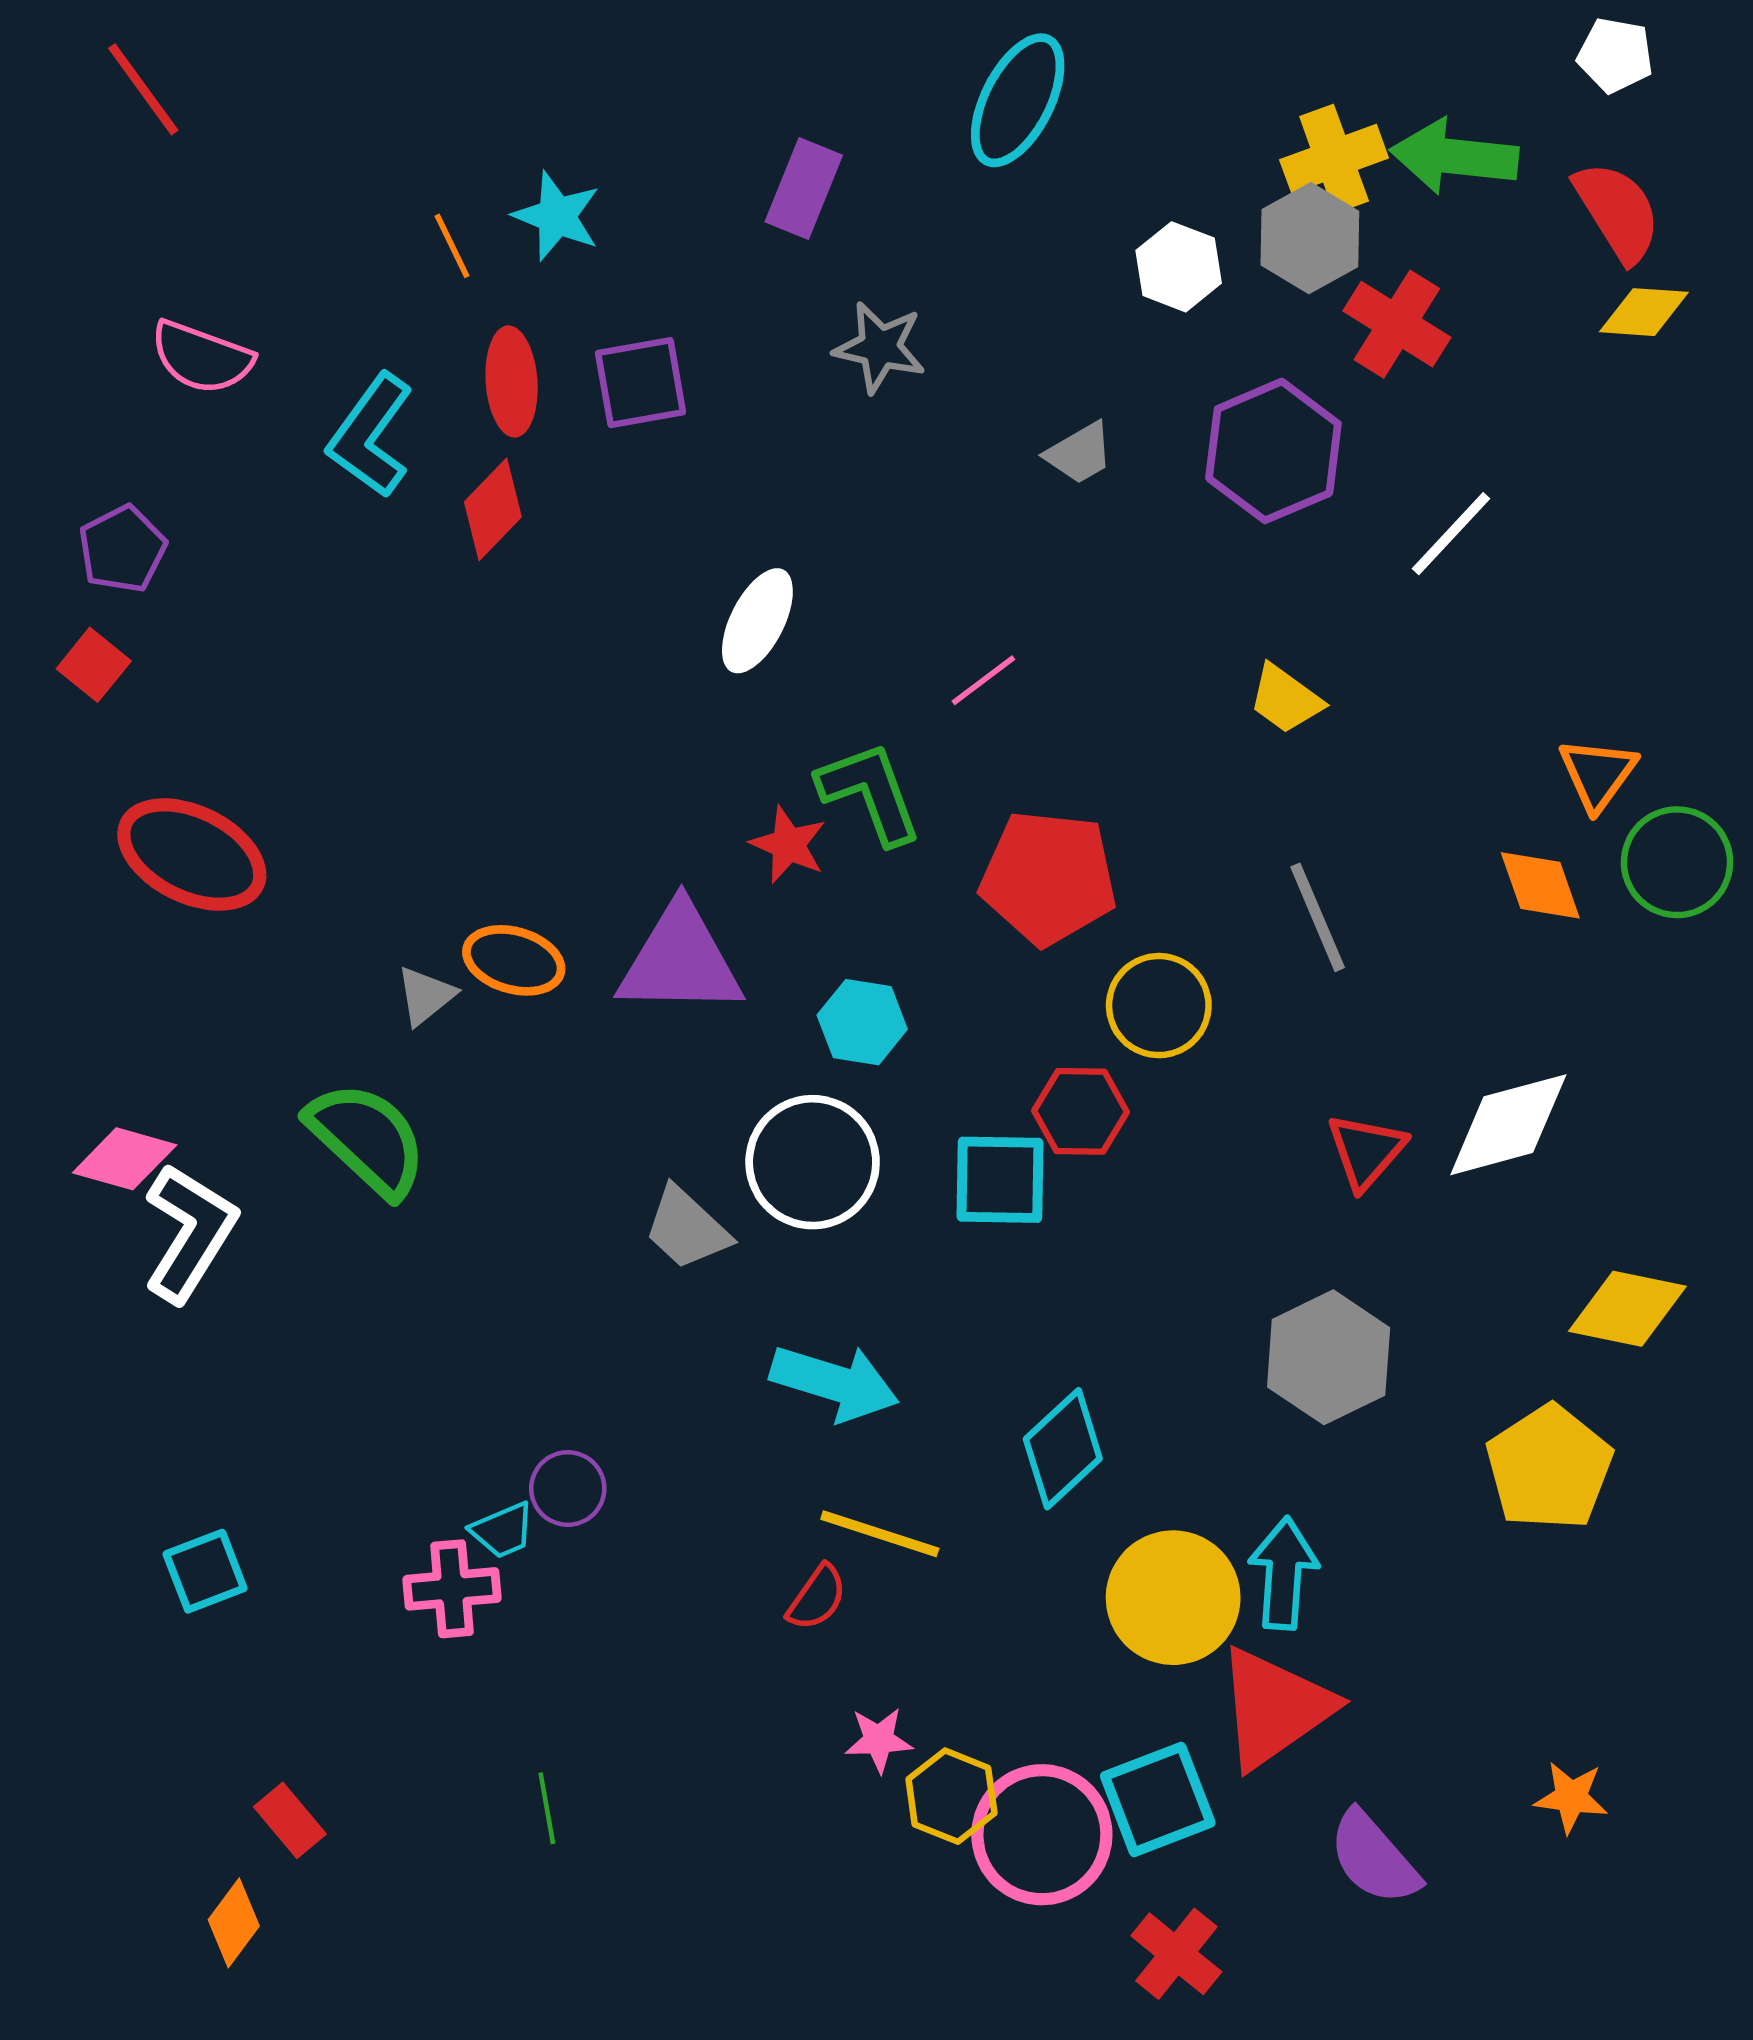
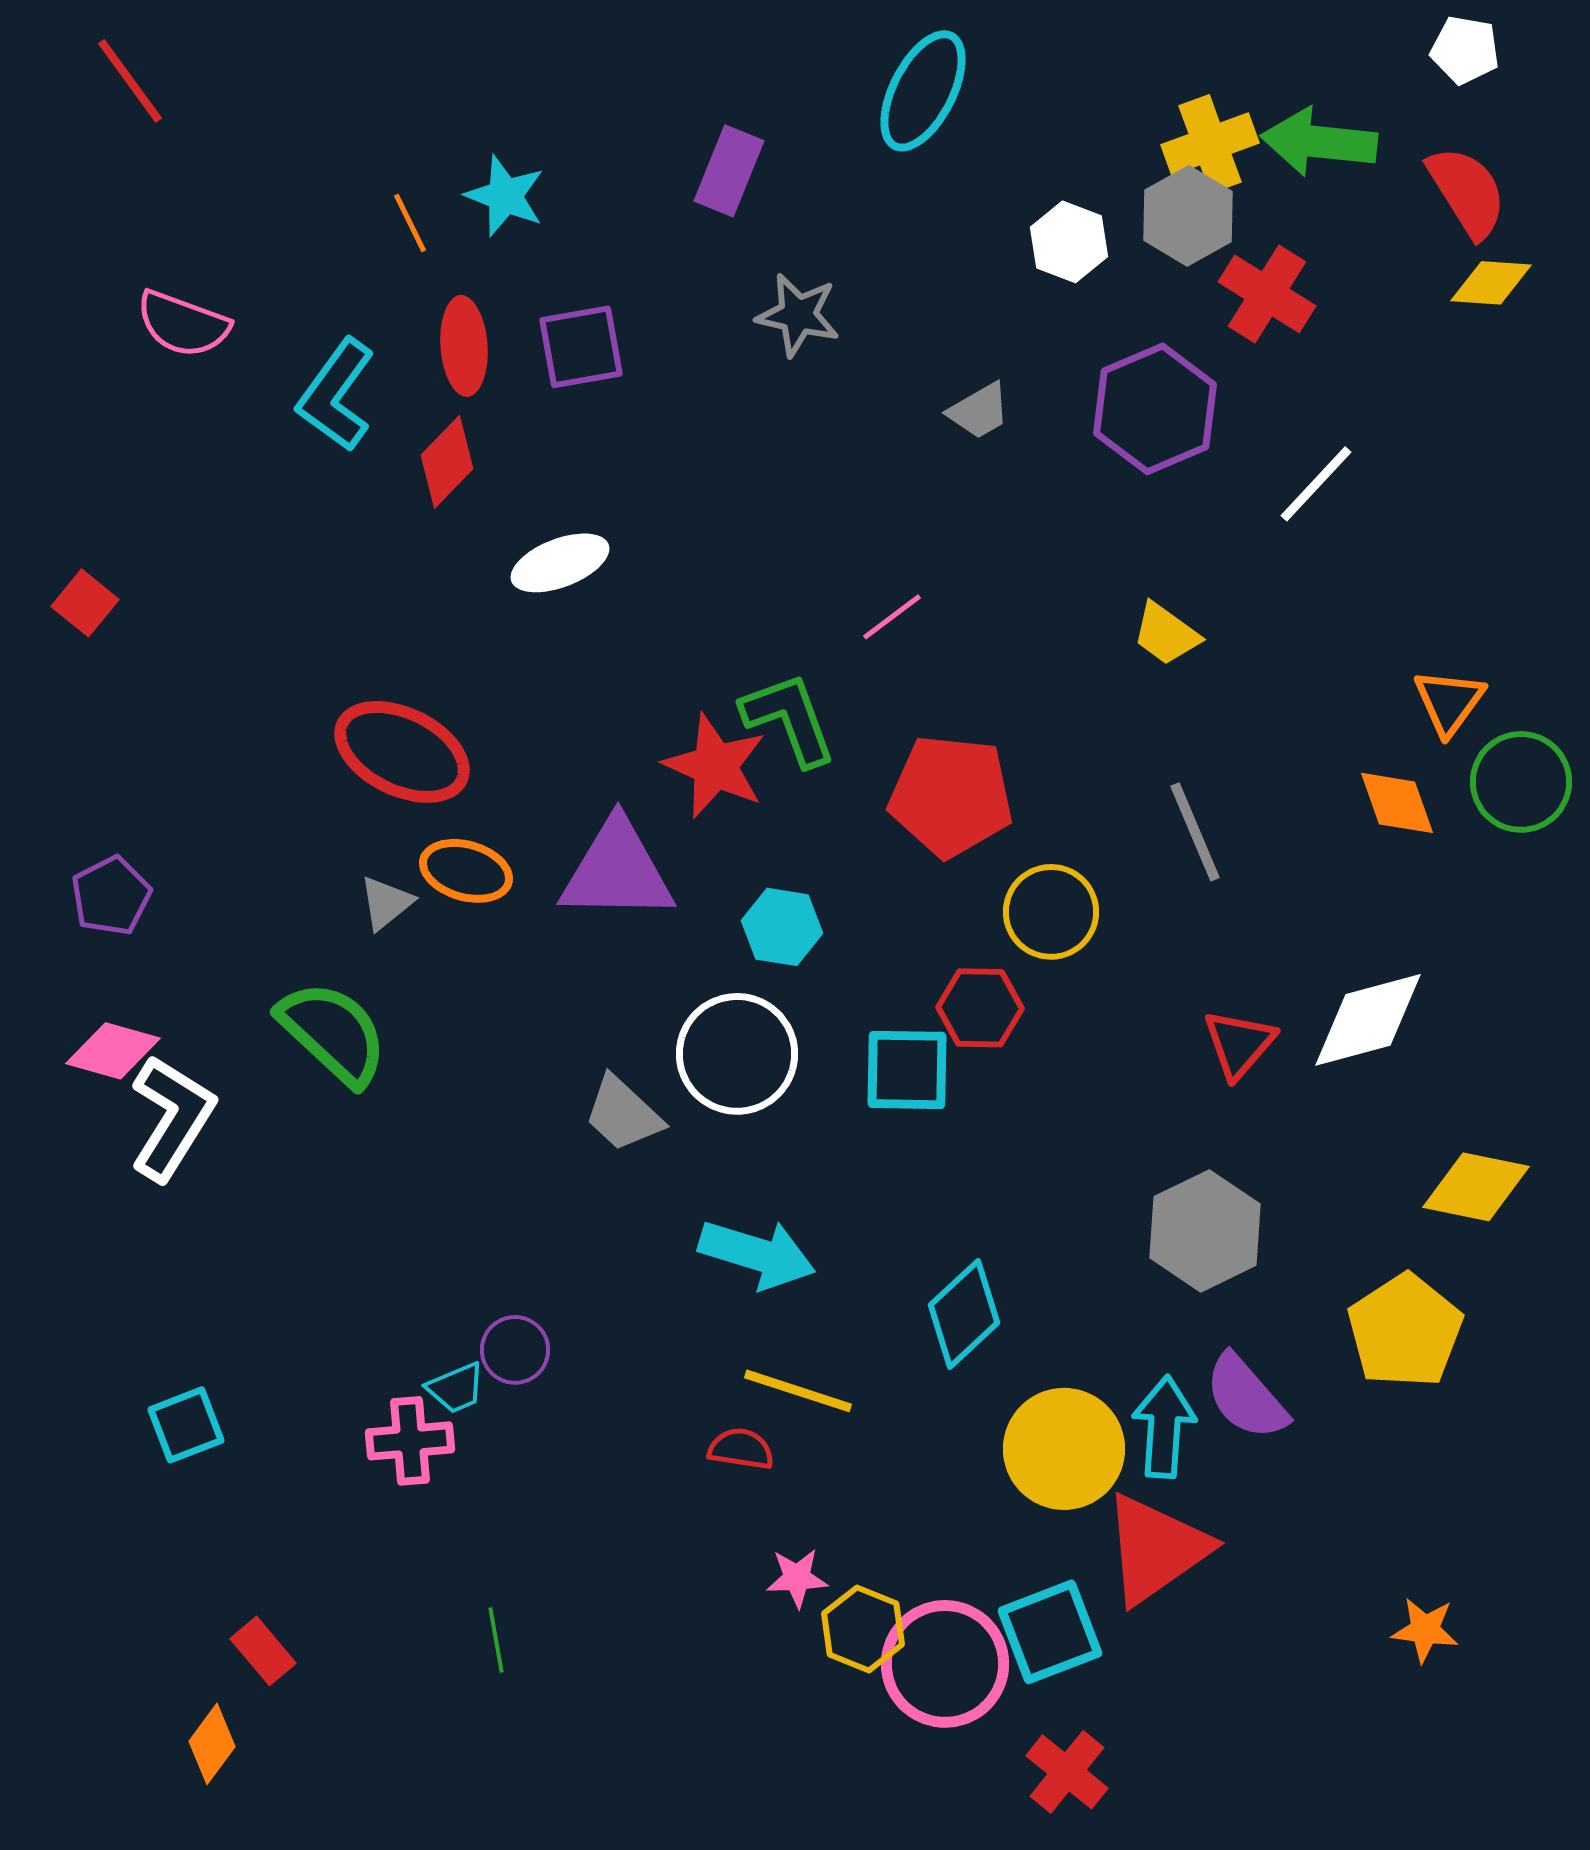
purple pentagon: (122, 549) -> (111, 896), moved
white ellipse: (757, 621) -> (560, 563), moved, turned 42
red star: (788, 845) -> (715, 766), size x1.5
red ellipse: (192, 855) -> (402, 752), moved
red semicircle: (817, 1598) -> (741, 1449), turned -116
purple semicircle: (1374, 1858) -> (1246, 1397), moved

